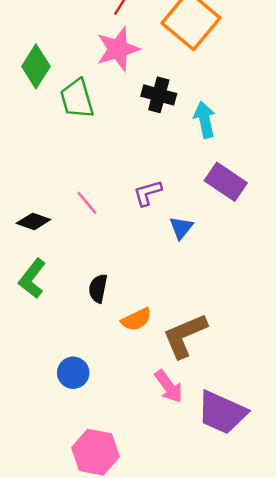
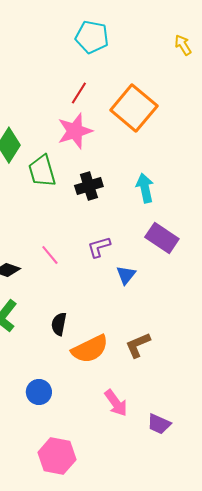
black cross: (159, 95) -> (89, 186), moved, turned -32
orange semicircle: (136, 319) -> (90, 349), size x1.5
brown L-shape: (185, 336) -> (138, 345), moved, size x0.7
purple trapezoid: (222, 412) -> (159, 424), size x0.6

